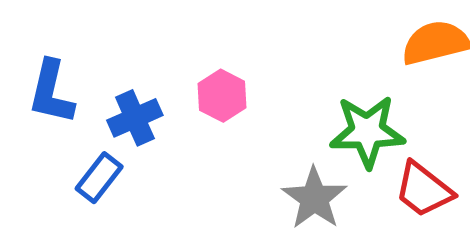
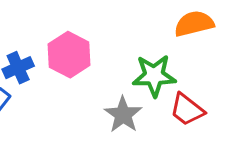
pink hexagon: (222, 96) -> (69, 55), size x1.5

